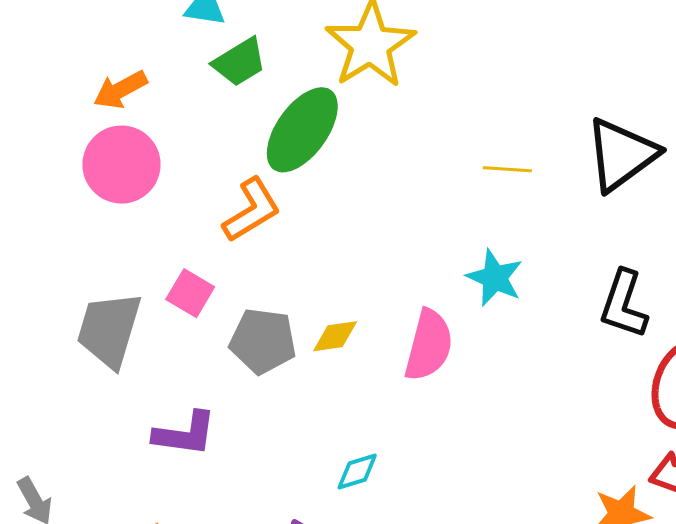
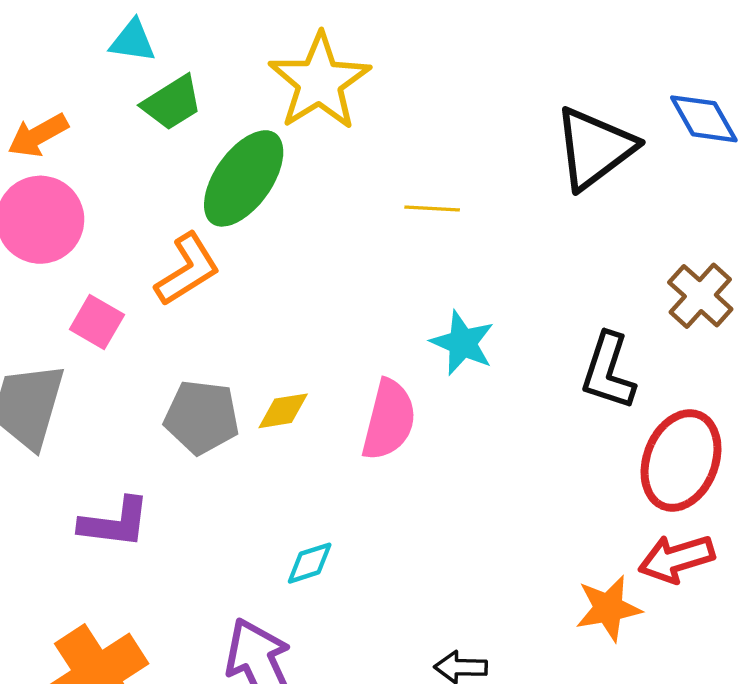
black triangle: (621, 155) -> (594, 148), moved
yellow line: (507, 169) -> (432, 209), moved
pink square: (190, 293) -> (97, 322), moved

